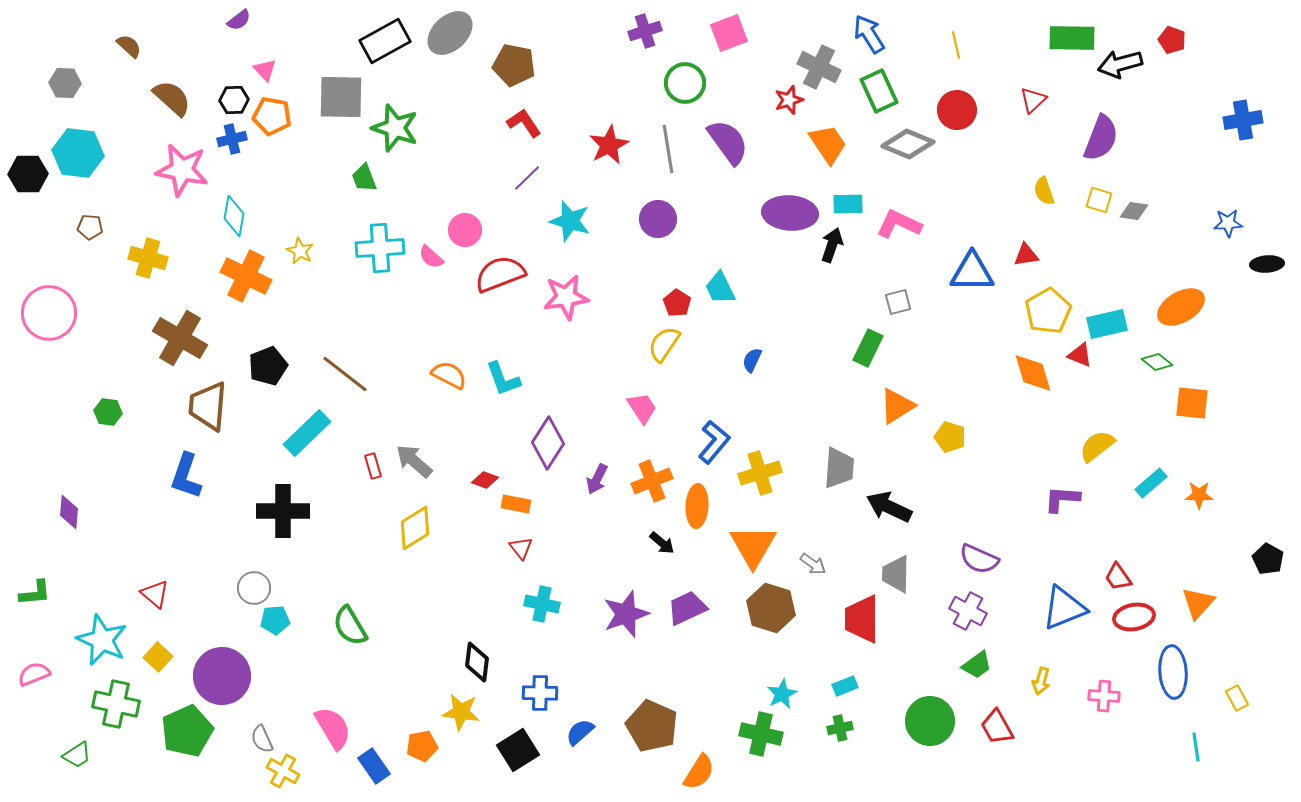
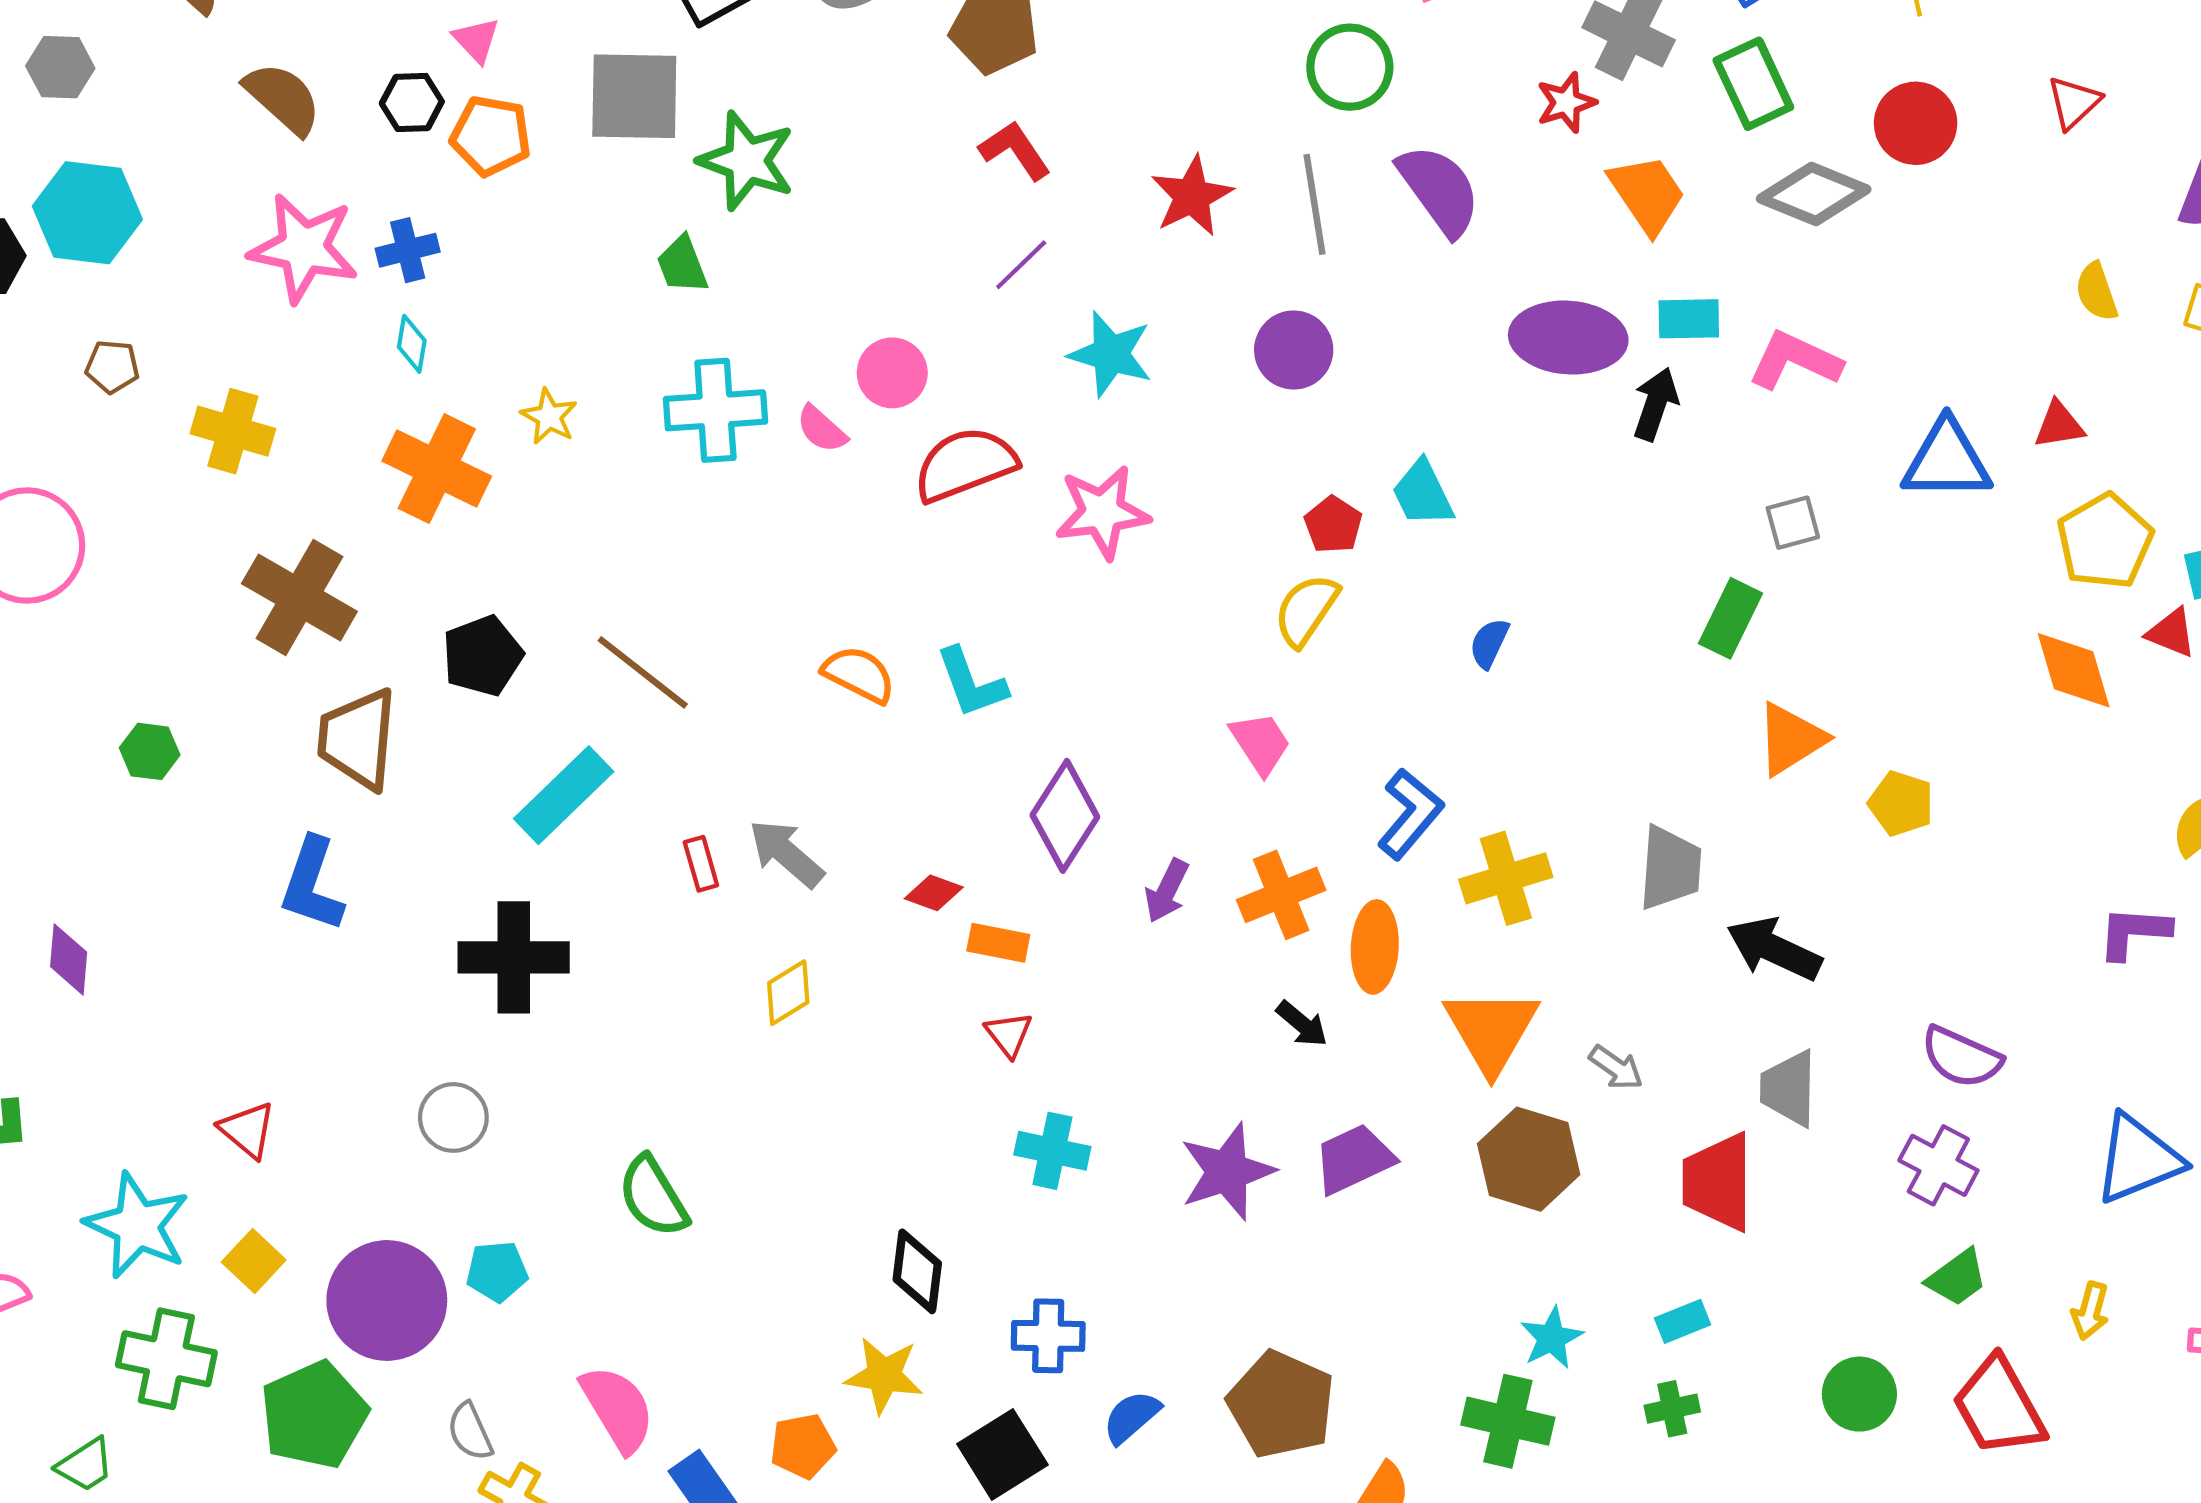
blue cross: (232, 139) -> (408, 250), moved
cyan diamond: (234, 216) -> (412, 344), size x0.7
yellow diamond: (415, 528) -> (788, 993), size x0.7
cyan pentagon: (275, 620) -> (497, 1271), moved
green circle: (930, 721) -> (1859, 1394), size x0.7
red trapezoid: (997, 727) -> (1999, 1407), size x1.4

